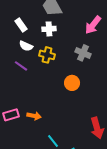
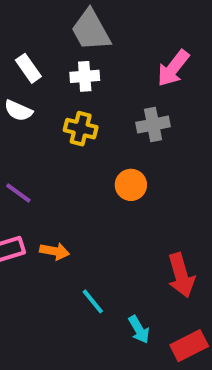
white semicircle: (26, 46) -> (18, 111), moved
gray cross: (83, 53) -> (153, 125), turned -35
purple line: (21, 66) -> (18, 193), moved

